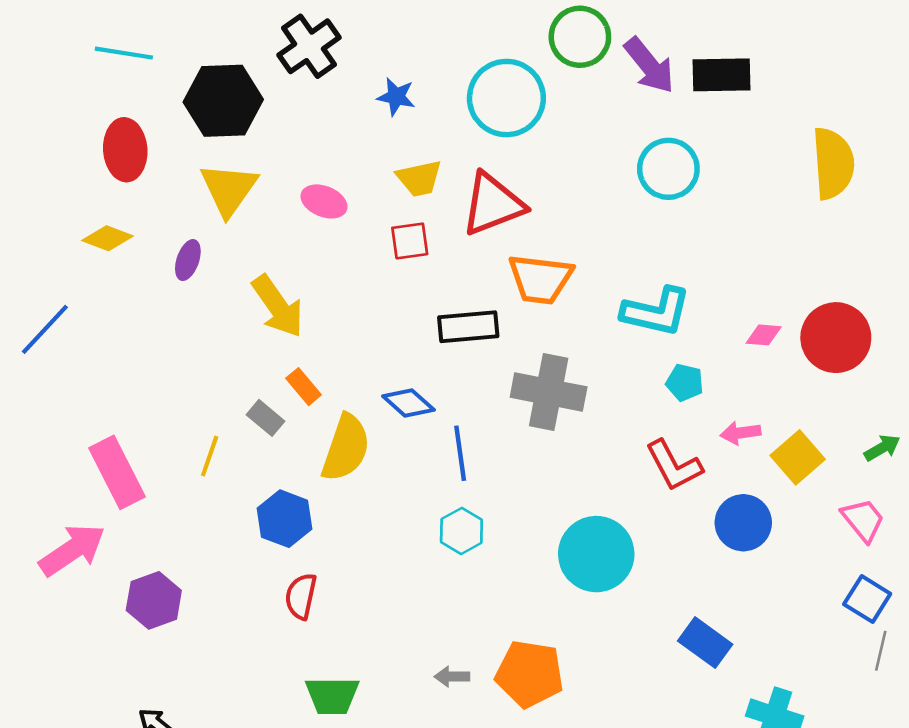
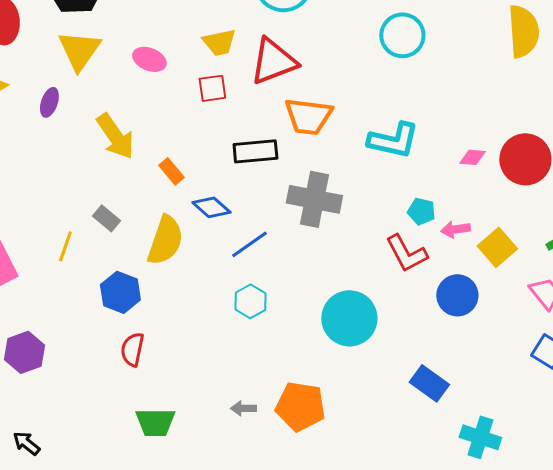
cyan pentagon: (685, 383) -> (421, 211), moved
orange rectangle: (304, 387) -> (171, 171), moved
blue line: (460, 453) -> (249, 244), turned 63

